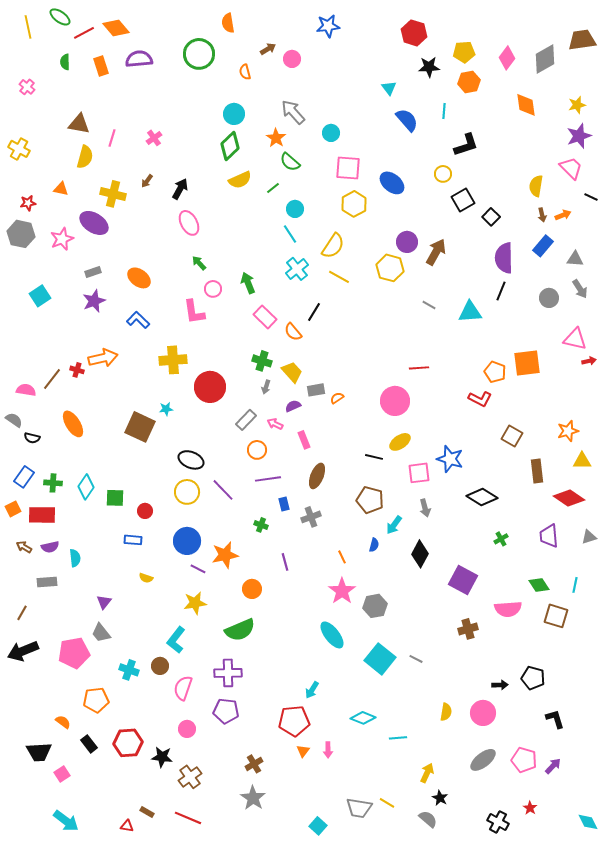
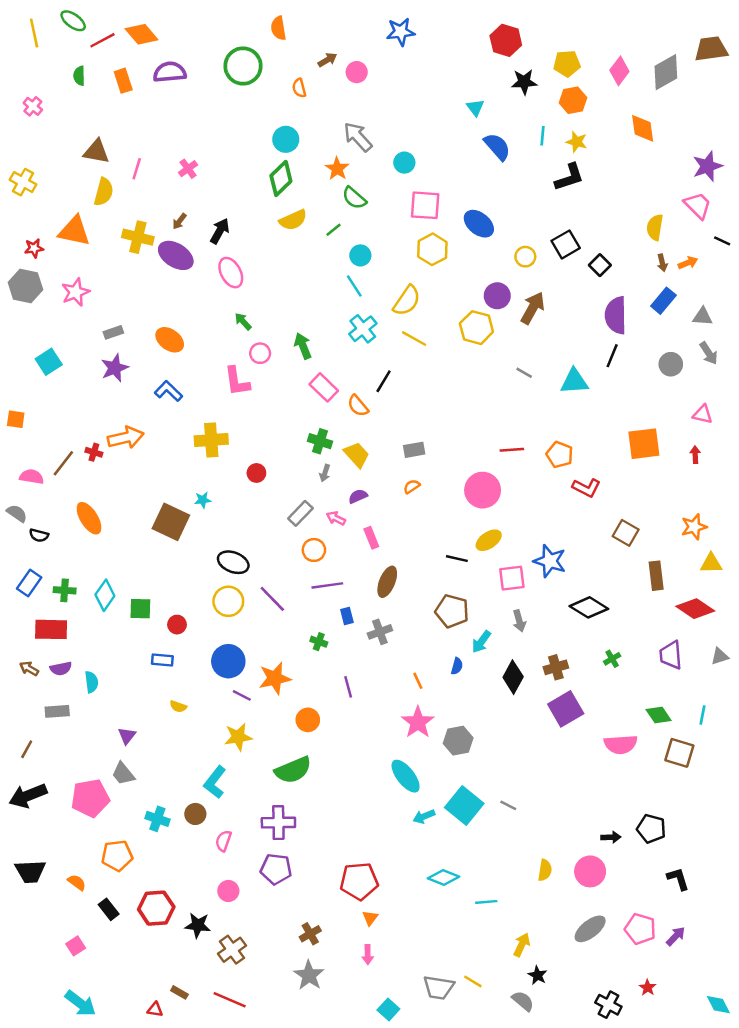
yellow star: (577, 105) -> (577, 142), moved, turned 30
yellow circle: (443, 174) -> (525, 257), moved
orange triangle: (61, 189) -> (74, 231), size x1.8
purple ellipse: (94, 223) -> (176, 255), moved
pink triangle: (575, 339) -> (703, 414), size x0.7
red arrow: (589, 361) -> (695, 455), moved, turned -80
orange pentagon: (495, 372) -> (560, 455), moved
red circle: (210, 387) -> (256, 473), size x0.5
gray rectangle: (316, 390) -> (414, 450), moved
orange square: (13, 509) -> (16, 419), moved, turned 35
purple square: (463, 580) -> (566, 709), turned 32
brown cross: (468, 629) -> (556, 667), moved
pink semicircle: (183, 688) -> (223, 841), size x0.7
cyan arrow: (312, 690) -> (424, 816), moved, turned 36
pink arrow: (328, 750) -> (368, 955), moved
black trapezoid: (39, 752) -> (30, 871), moved

